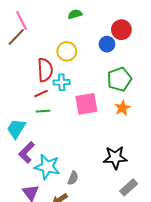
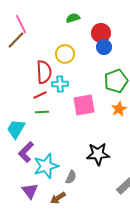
red circle: (121, 30) -> (101, 33), moved
black star: (115, 158) -> (98, 154), moved
cyan star: (47, 167) -> (46, 166), turned -30

